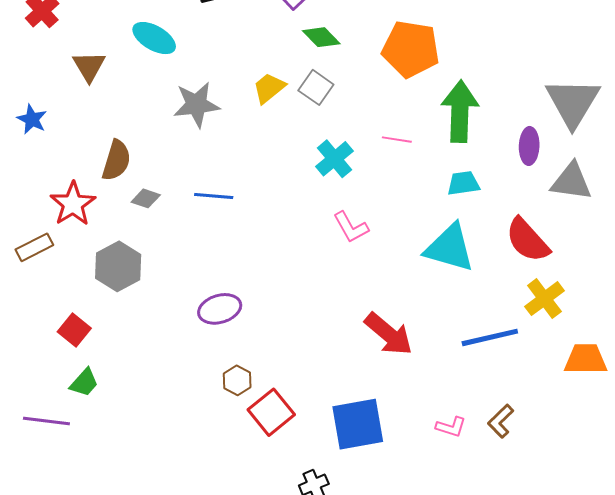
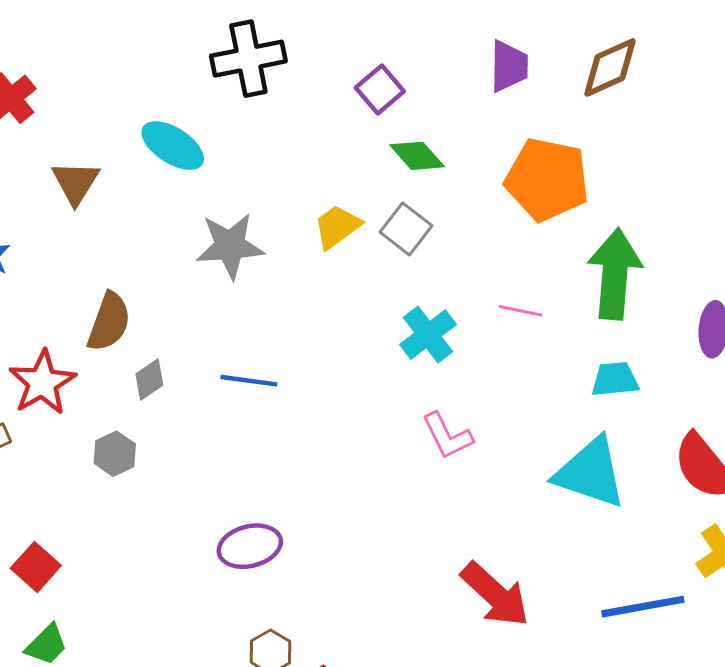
gray diamond: (146, 198) -> (149, 379), turned -56
gray hexagon: (118, 266) -> (115, 454), moved, size x0.6

